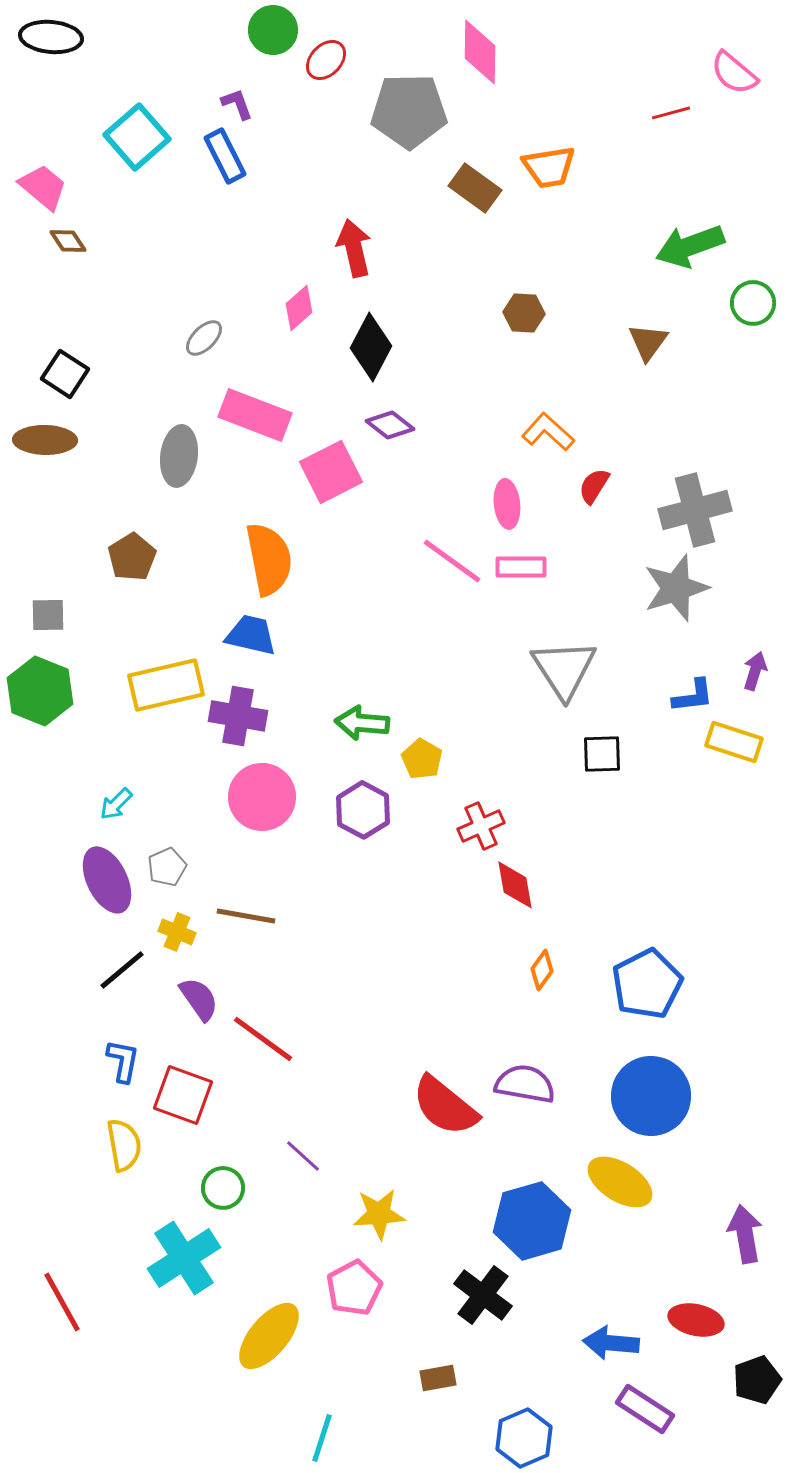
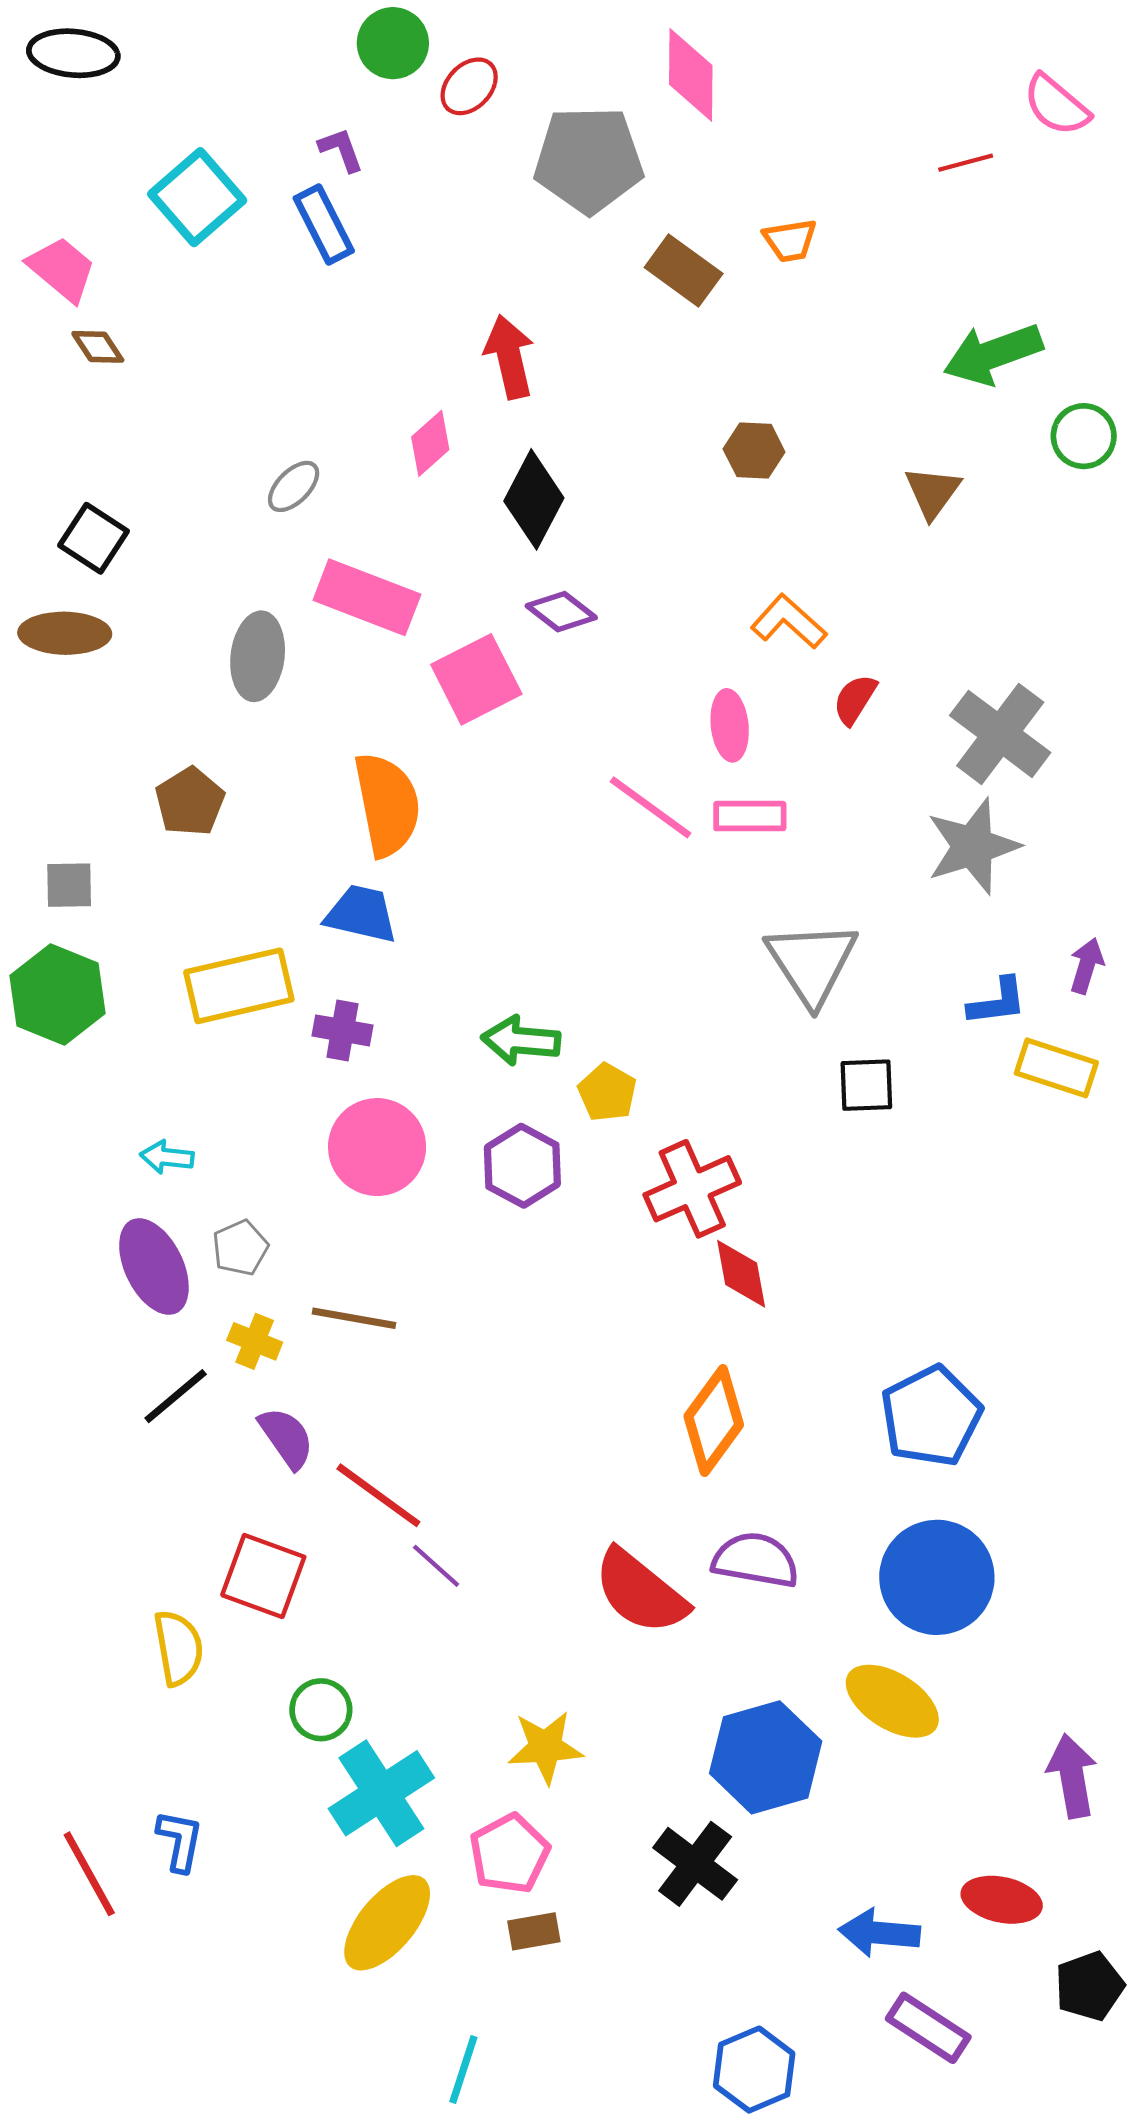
orange trapezoid: (549, 167) -> (790, 240), size x0.7
gray cross: (695, 510) -> (1000, 734), turned -38
purple cross: (238, 716) -> (342, 1030), size x0.7
cyan arrow: (116, 804) -> (167, 1157), turned 51
red cross: (481, 826) -> (692, 1189), size x1.4
orange diamond: (542, 970) -> (714, 1420), moved, size x1.8
blue L-shape: (123, 1061) -> (180, 1841), moved
purple line: (303, 1156) -> (436, 1566), moved
cyan cross: (184, 1258) -> (381, 1793), moved
brown rectangle: (438, 1378) -> (534, 1931), moved

